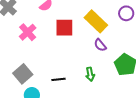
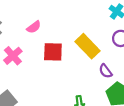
purple semicircle: (100, 45) -> (106, 71), moved

